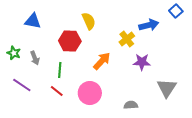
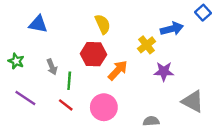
red hexagon: (70, 41) -> (93, 54), moved
gray arrow: (35, 58) -> (52, 67), moved
gray triangle: (167, 88) -> (193, 101), turned -35

